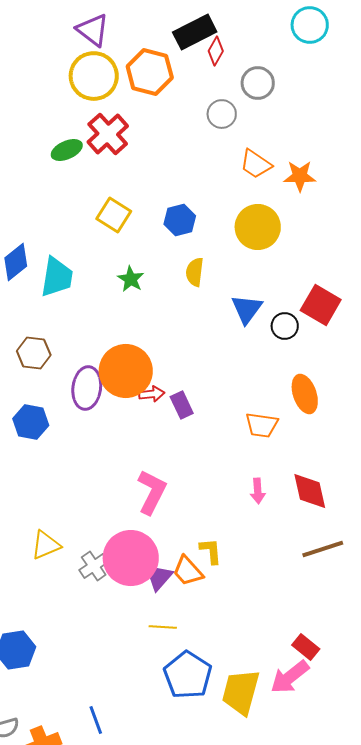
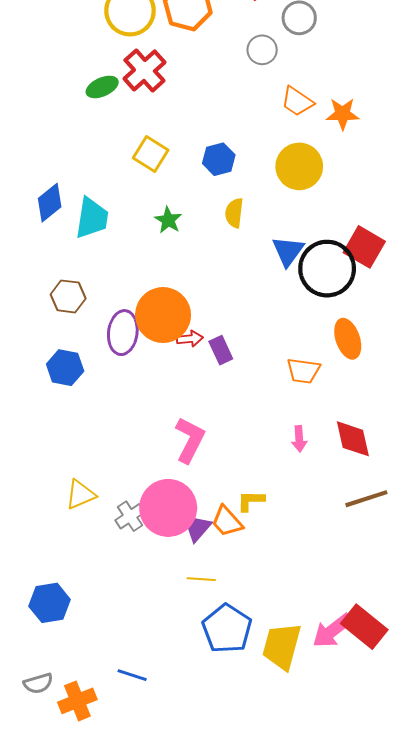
black circle: (285, 326) -> (327, 269), size x2.0
yellow L-shape: (211, 551) -> (251, 501), turned -84
red rectangle: (306, 647) -> (364, 627), moved, size x1.6
blue line: (96, 720) -> (132, 675), turned -52

